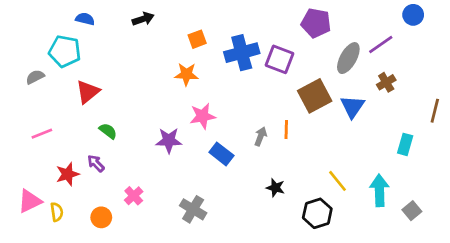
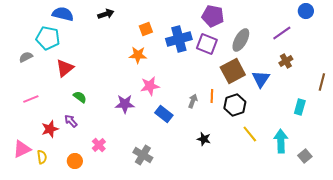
blue semicircle: (85, 19) -> (63, 14), size x1.5
purple pentagon: (316, 23) -> (213, 16), moved
gray ellipse: (348, 58) -> (241, 40), moved
black hexagon: (317, 213) -> (235, 105), moved

